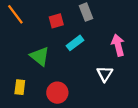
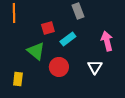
orange line: (15, 14) -> (14, 13), turned 36
red square: (56, 21) -> (48, 28), moved
red circle: (57, 93) -> (59, 67), moved

